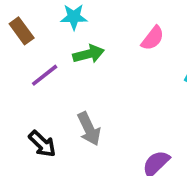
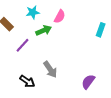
pink semicircle: (153, 38) -> (60, 17), moved

